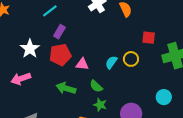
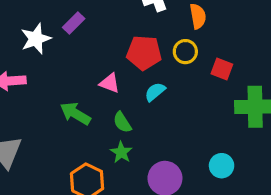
purple rectangle: (59, 32) -> (74, 23), moved
red pentagon: (60, 55) -> (144, 53), moved
yellow circle: (131, 59) -> (185, 52), moved

